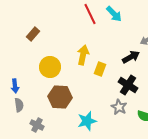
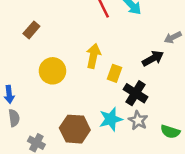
black cross: (128, 85) -> (136, 93), moved
brown hexagon: (60, 97) -> (75, 129), moved
cyan star: (87, 121) -> (111, 119), moved

